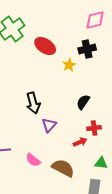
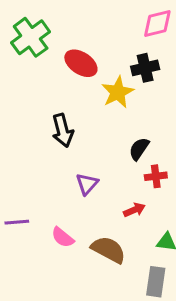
yellow star: (69, 65) -> (118, 92), size x1.5
black arrow: (33, 103) -> (63, 130), moved
red cross: (94, 128) -> (156, 176), moved

